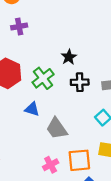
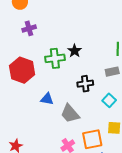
green cross: (43, 78) -> (55, 58), moved, turned 36
black cross: (80, 82) -> (85, 84), moved

